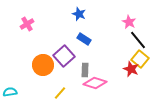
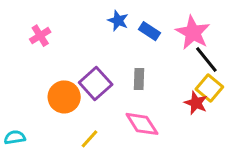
pink star: (129, 22) -> (193, 33), size x1.6
blue rectangle: (84, 39) -> (149, 31), moved
gray rectangle: (85, 70) -> (139, 79), moved
pink diamond: (95, 83) -> (142, 124), turned 40

